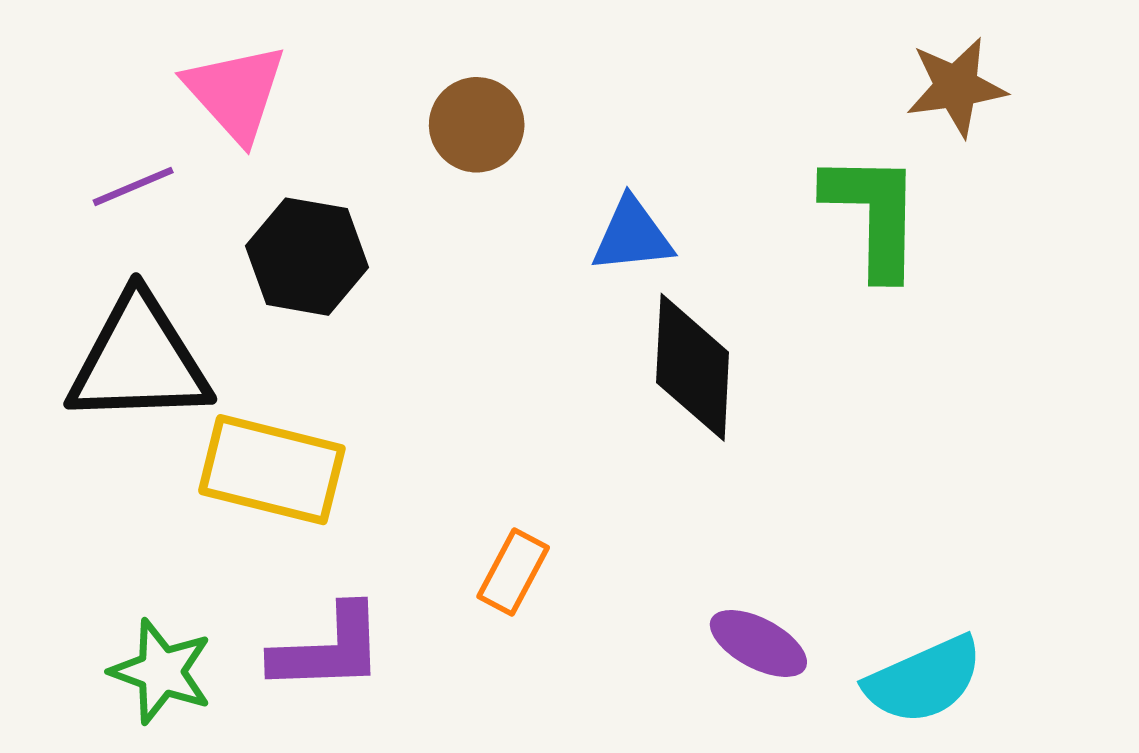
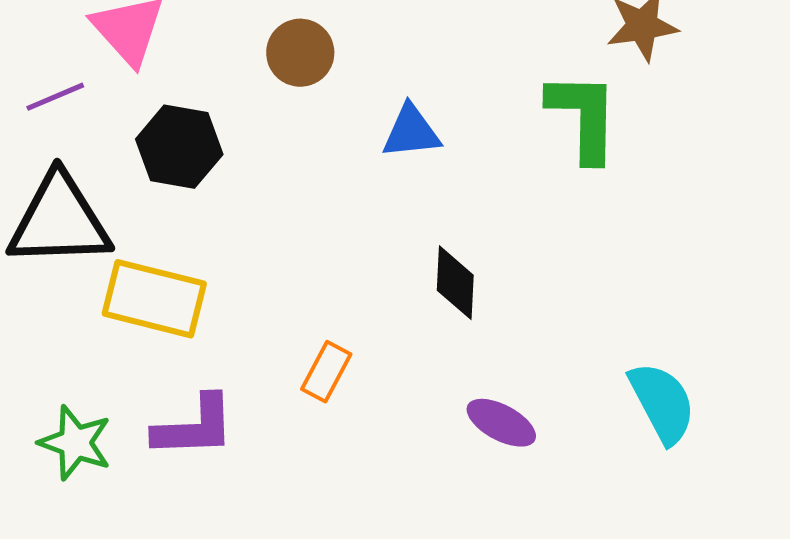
black diamond: (693, 367) -> (455, 283), moved, size x0.7
cyan semicircle: (924, 680) -> (662, 403), moved, turned -94

